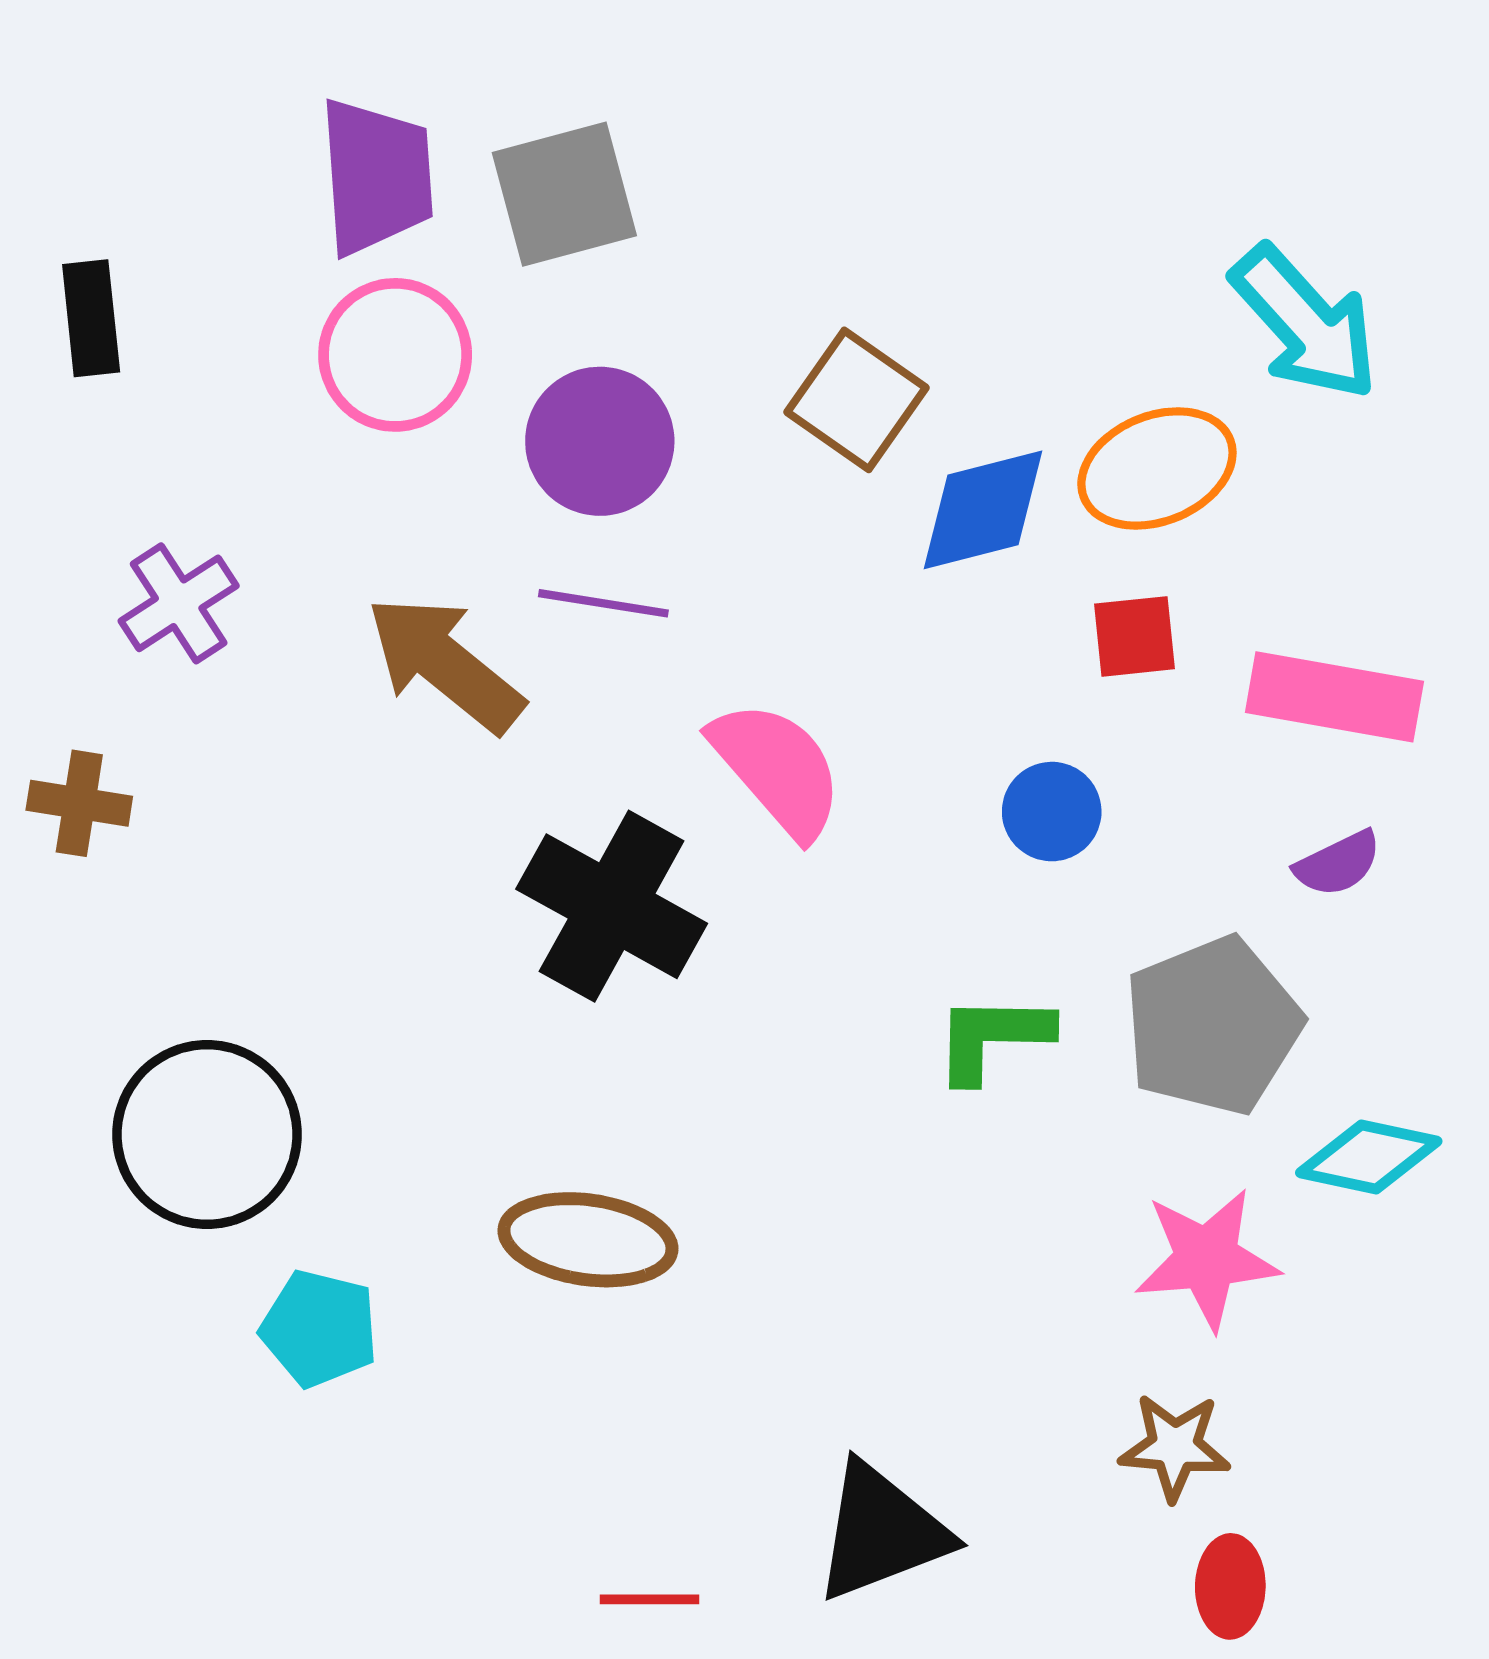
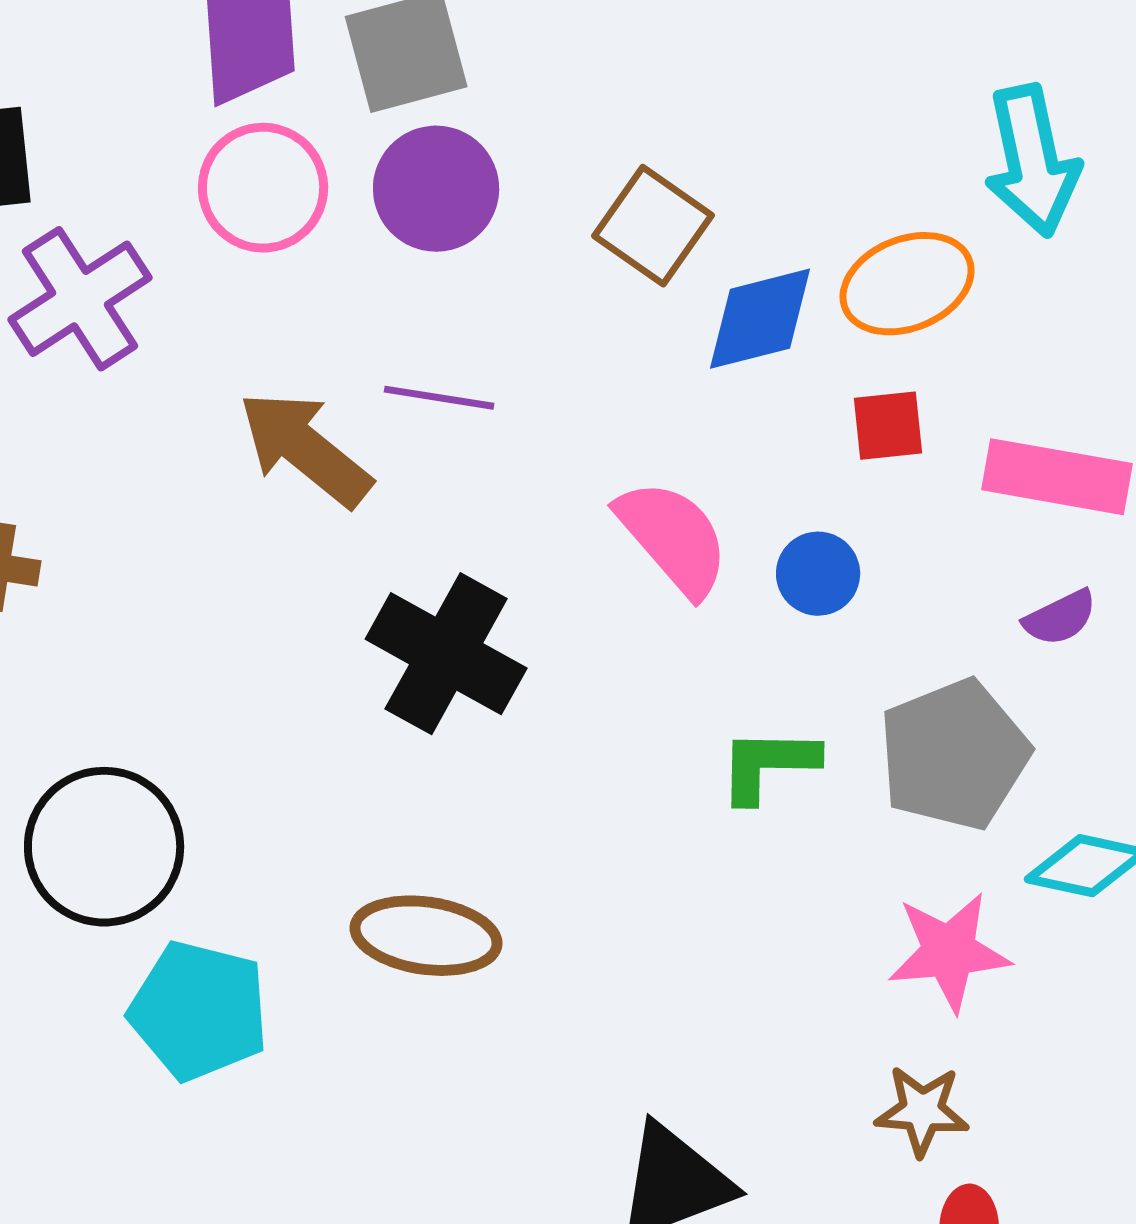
cyan arrow: (1305, 323) -> (1032, 161), turned 30
purple circle: (600, 441) -> (436, 189), moved
purple cross: (179, 603) -> (80, 299), moved, size x1.4
pink semicircle: (777, 769) -> (673, 538), moved
cyan pentagon: (319, 1329) -> (199, 1011), size x1.4

